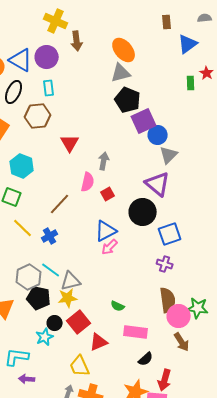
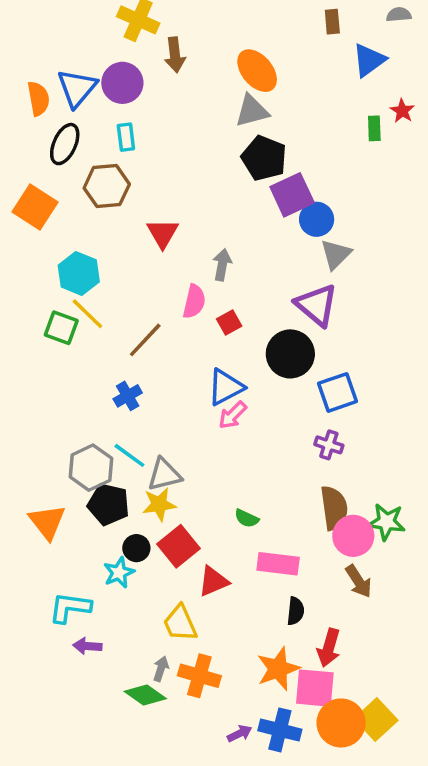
blue triangle: (21, 60) -> (77, 88), turned 40
yellow line: (23, 228) -> (87, 314), moved
black semicircle: (146, 359) -> (296, 611), turned -42

